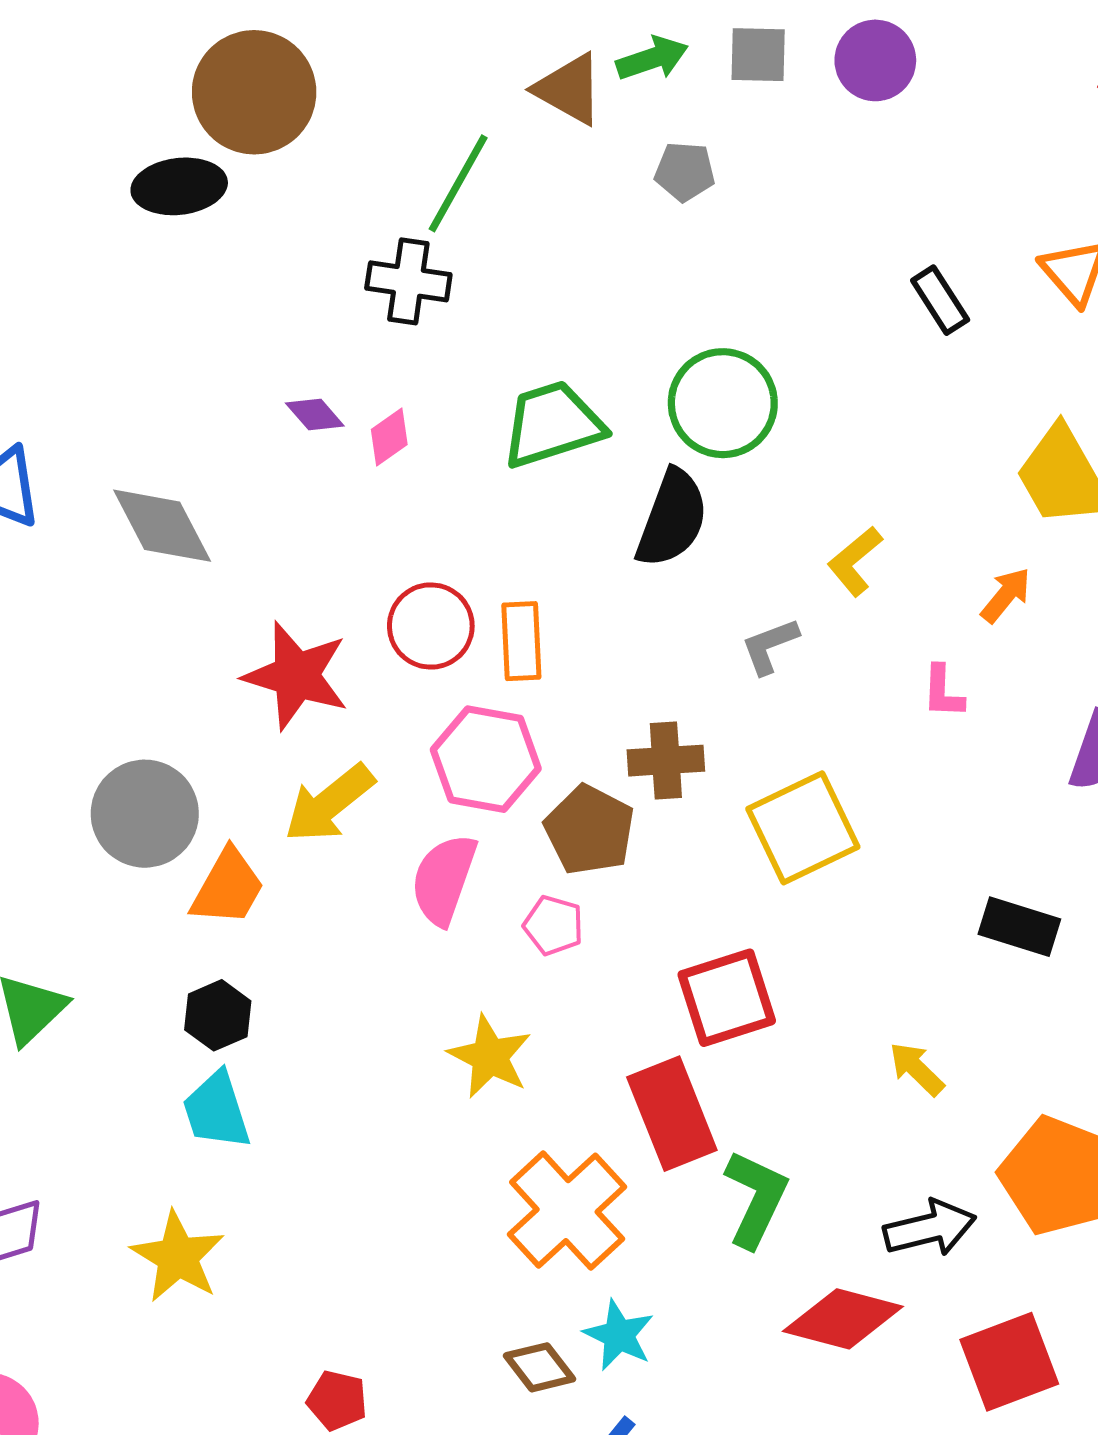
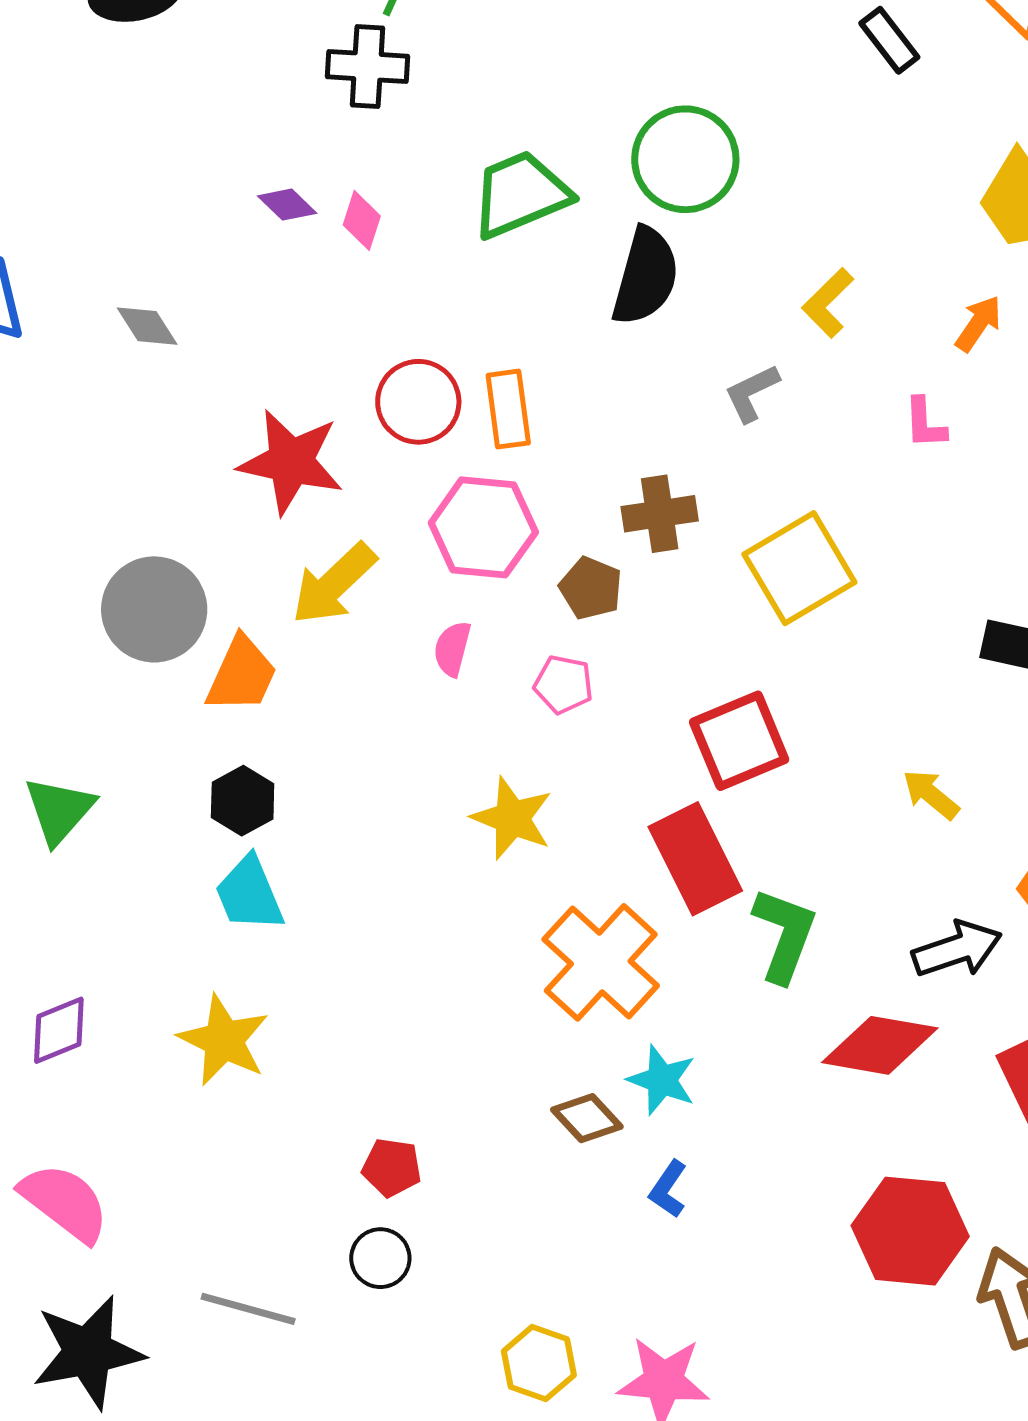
pink diamond: (389, 437) -> (362, 220), turned -32
gray diamond: (162, 526) -> (147, 326), size x0.6
brown pentagon: (590, 830) -> (591, 588), size x0.7
pink semicircle: (444, 879) -> (452, 649), size x0.6

